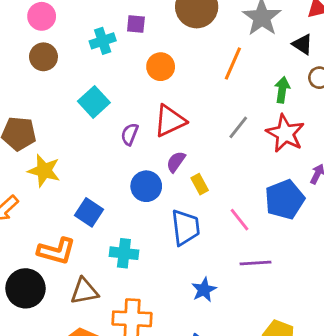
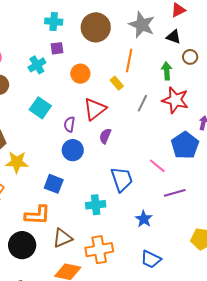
yellow rectangle: (200, 184) -> (117, 83), moved
blue circle: (146, 186) -> (73, 150), moved
cyan cross: (124, 253) -> (96, 205), moved

